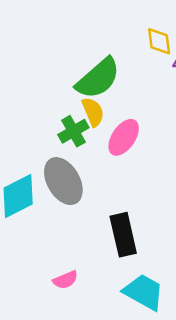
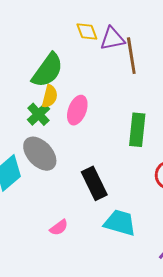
yellow semicircle: (93, 112) -> (50, 96), turned 50

